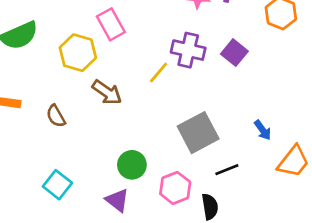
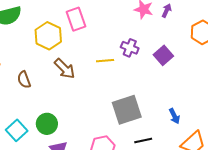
purple cross: (188, 50) -> (130, 48), size x0.7
yellow line: (159, 73) -> (105, 61), turned 36
green circle: (132, 165) -> (47, 124), moved

